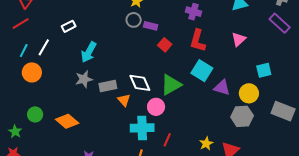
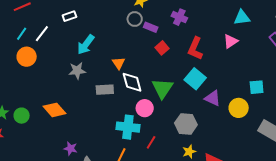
purple cross: (194, 12) -> (179, 17), moved
pink triangle: (239, 39) -> (231, 41), moved
green triangle: (171, 85) -> (163, 88), turned -35
gray rectangle: (108, 86) -> (105, 90), moved
orange triangle: (124, 100) -> (119, 63), moved
green circle: (35, 114) -> (22, 116), moved
gray hexagon: (242, 116) -> (186, 124), moved

